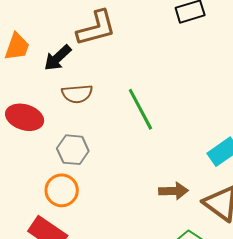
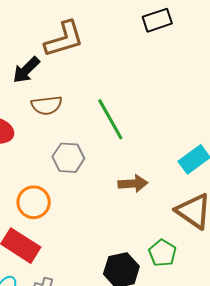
gray hexagon: (73, 150) -> (68, 158), moved
brown arrow: (173, 191) -> (133, 184), moved

